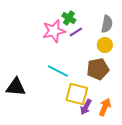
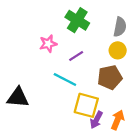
green cross: (69, 18) -> (77, 20), size x1.5
pink star: (54, 31) -> (48, 44), moved, size x0.7
purple line: (76, 32) -> (76, 56), moved

